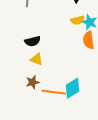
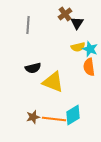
yellow triangle: (37, 59) -> (53, 82), moved, size x1.6
brown star: (33, 82) -> (33, 117), moved

